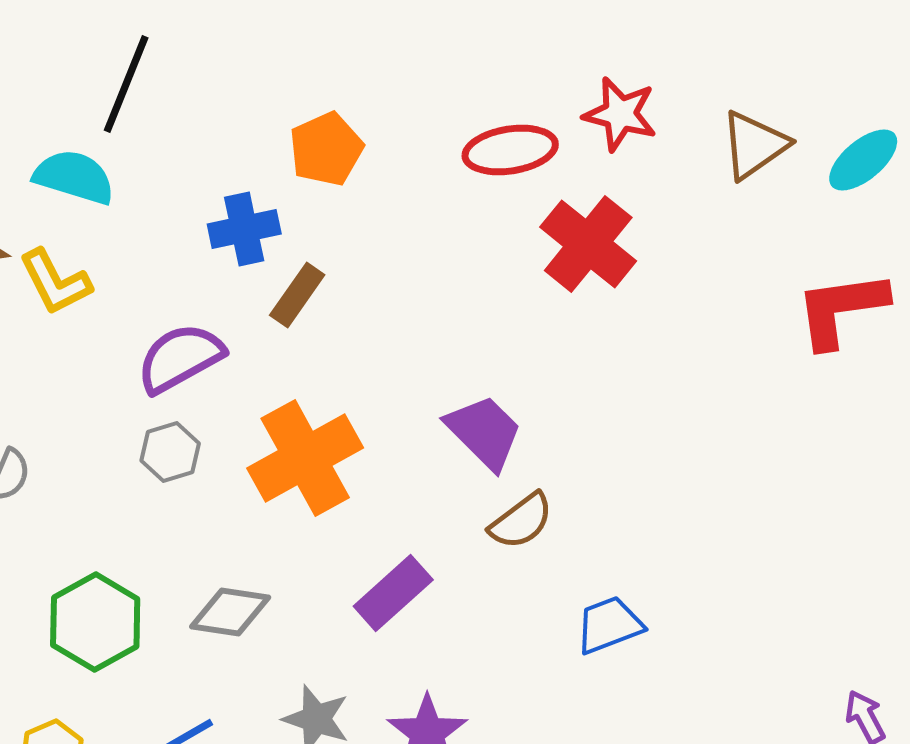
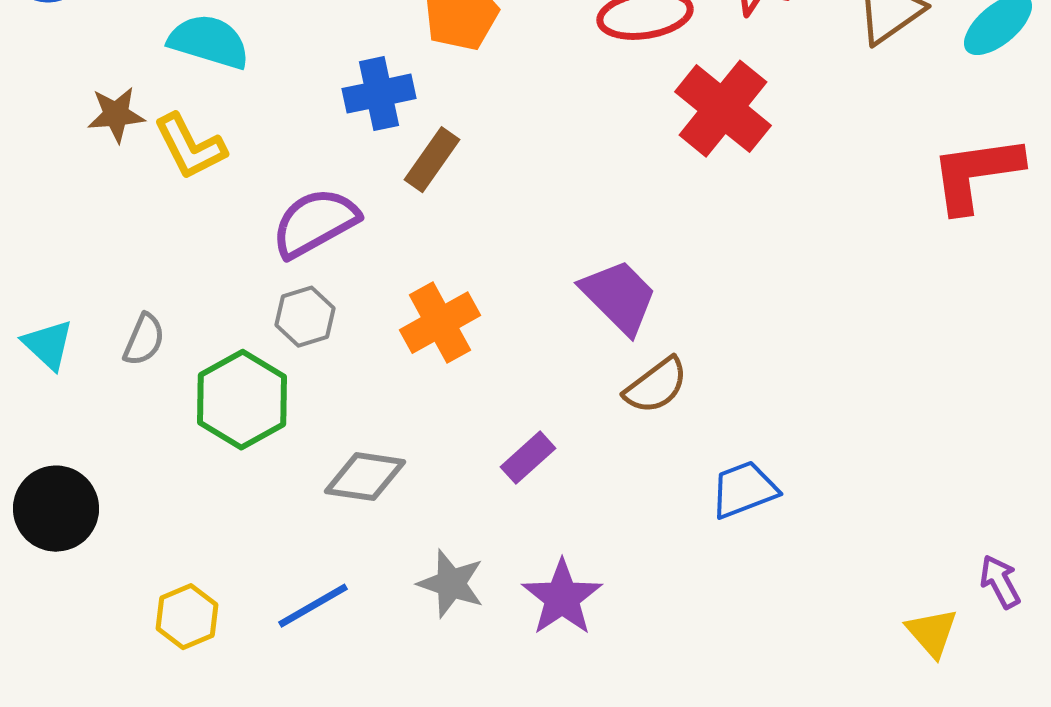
orange cross: (305, 458) -> (440, 323), size x0.7
purple rectangle: (393, 593) -> (528, 458), size x0.7
green hexagon: (95, 622) -> (242, 400), moved

